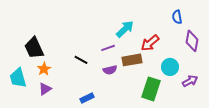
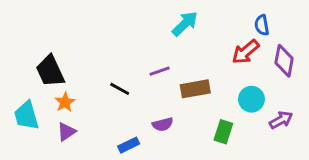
cyan arrow: (125, 29) -> (185, 24), moved
red arrow: (150, 43) -> (246, 52), moved
purple semicircle: (110, 70) -> (163, 124), moved
green rectangle: (151, 89) -> (223, 132), size x0.7

